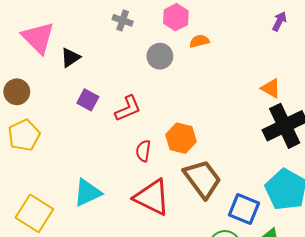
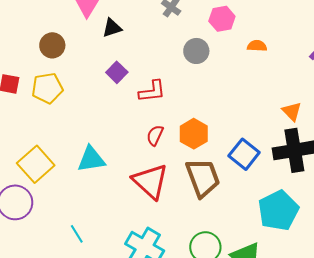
orange semicircle: (199, 41) -> (257, 46), moved
blue square: (244, 209) -> (244, 154), moved

